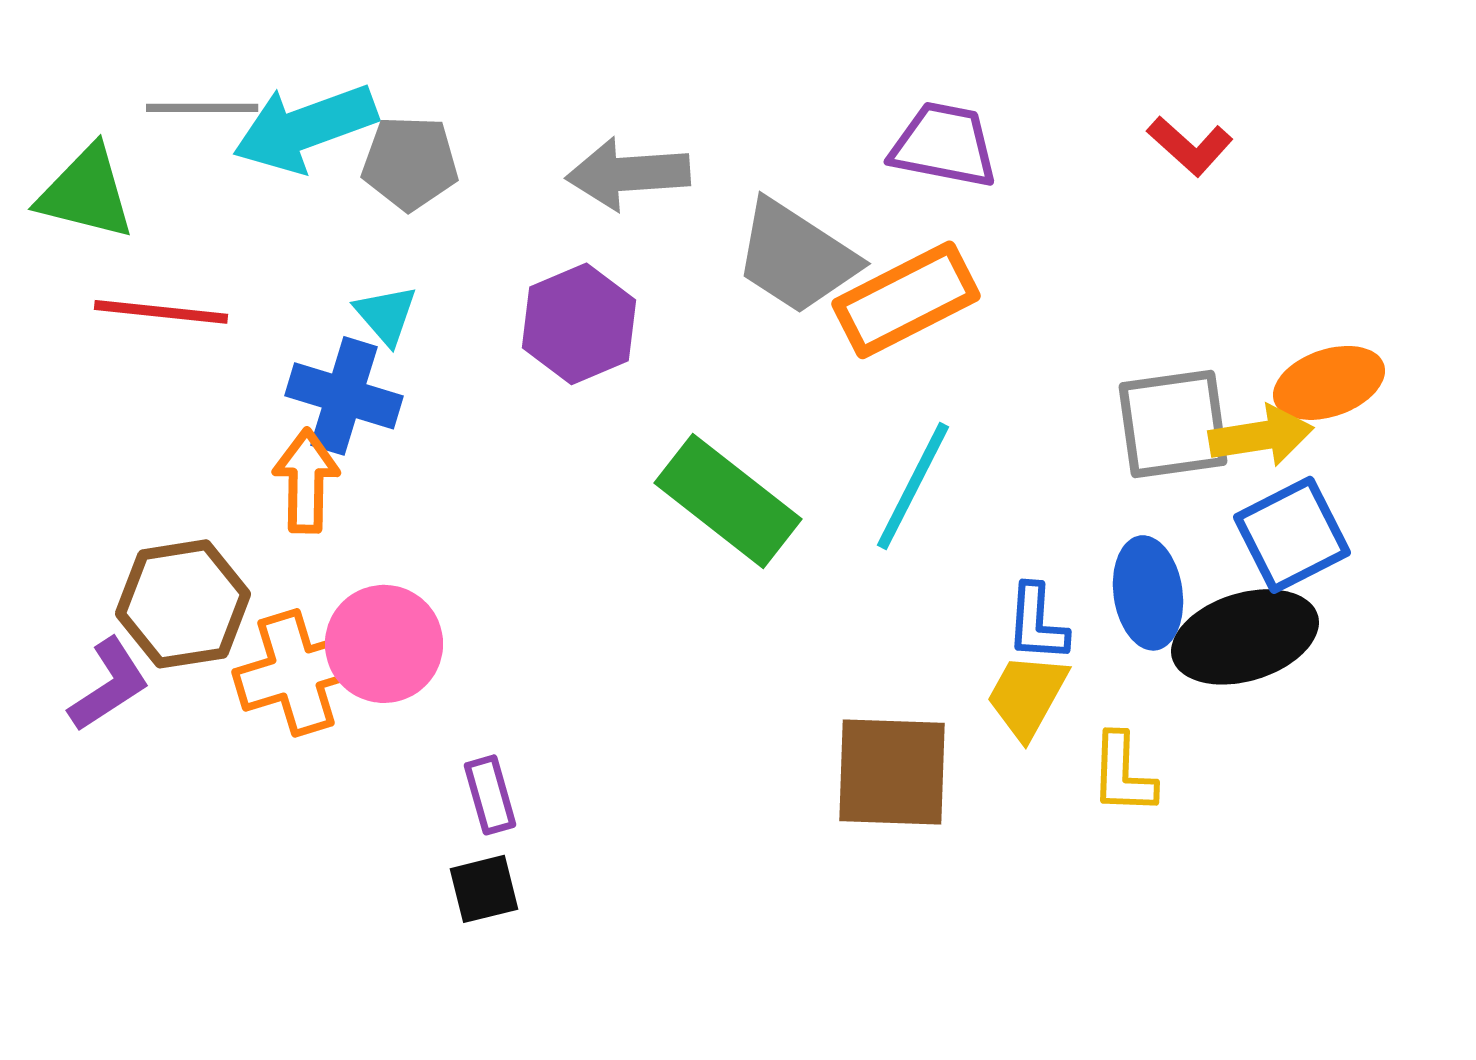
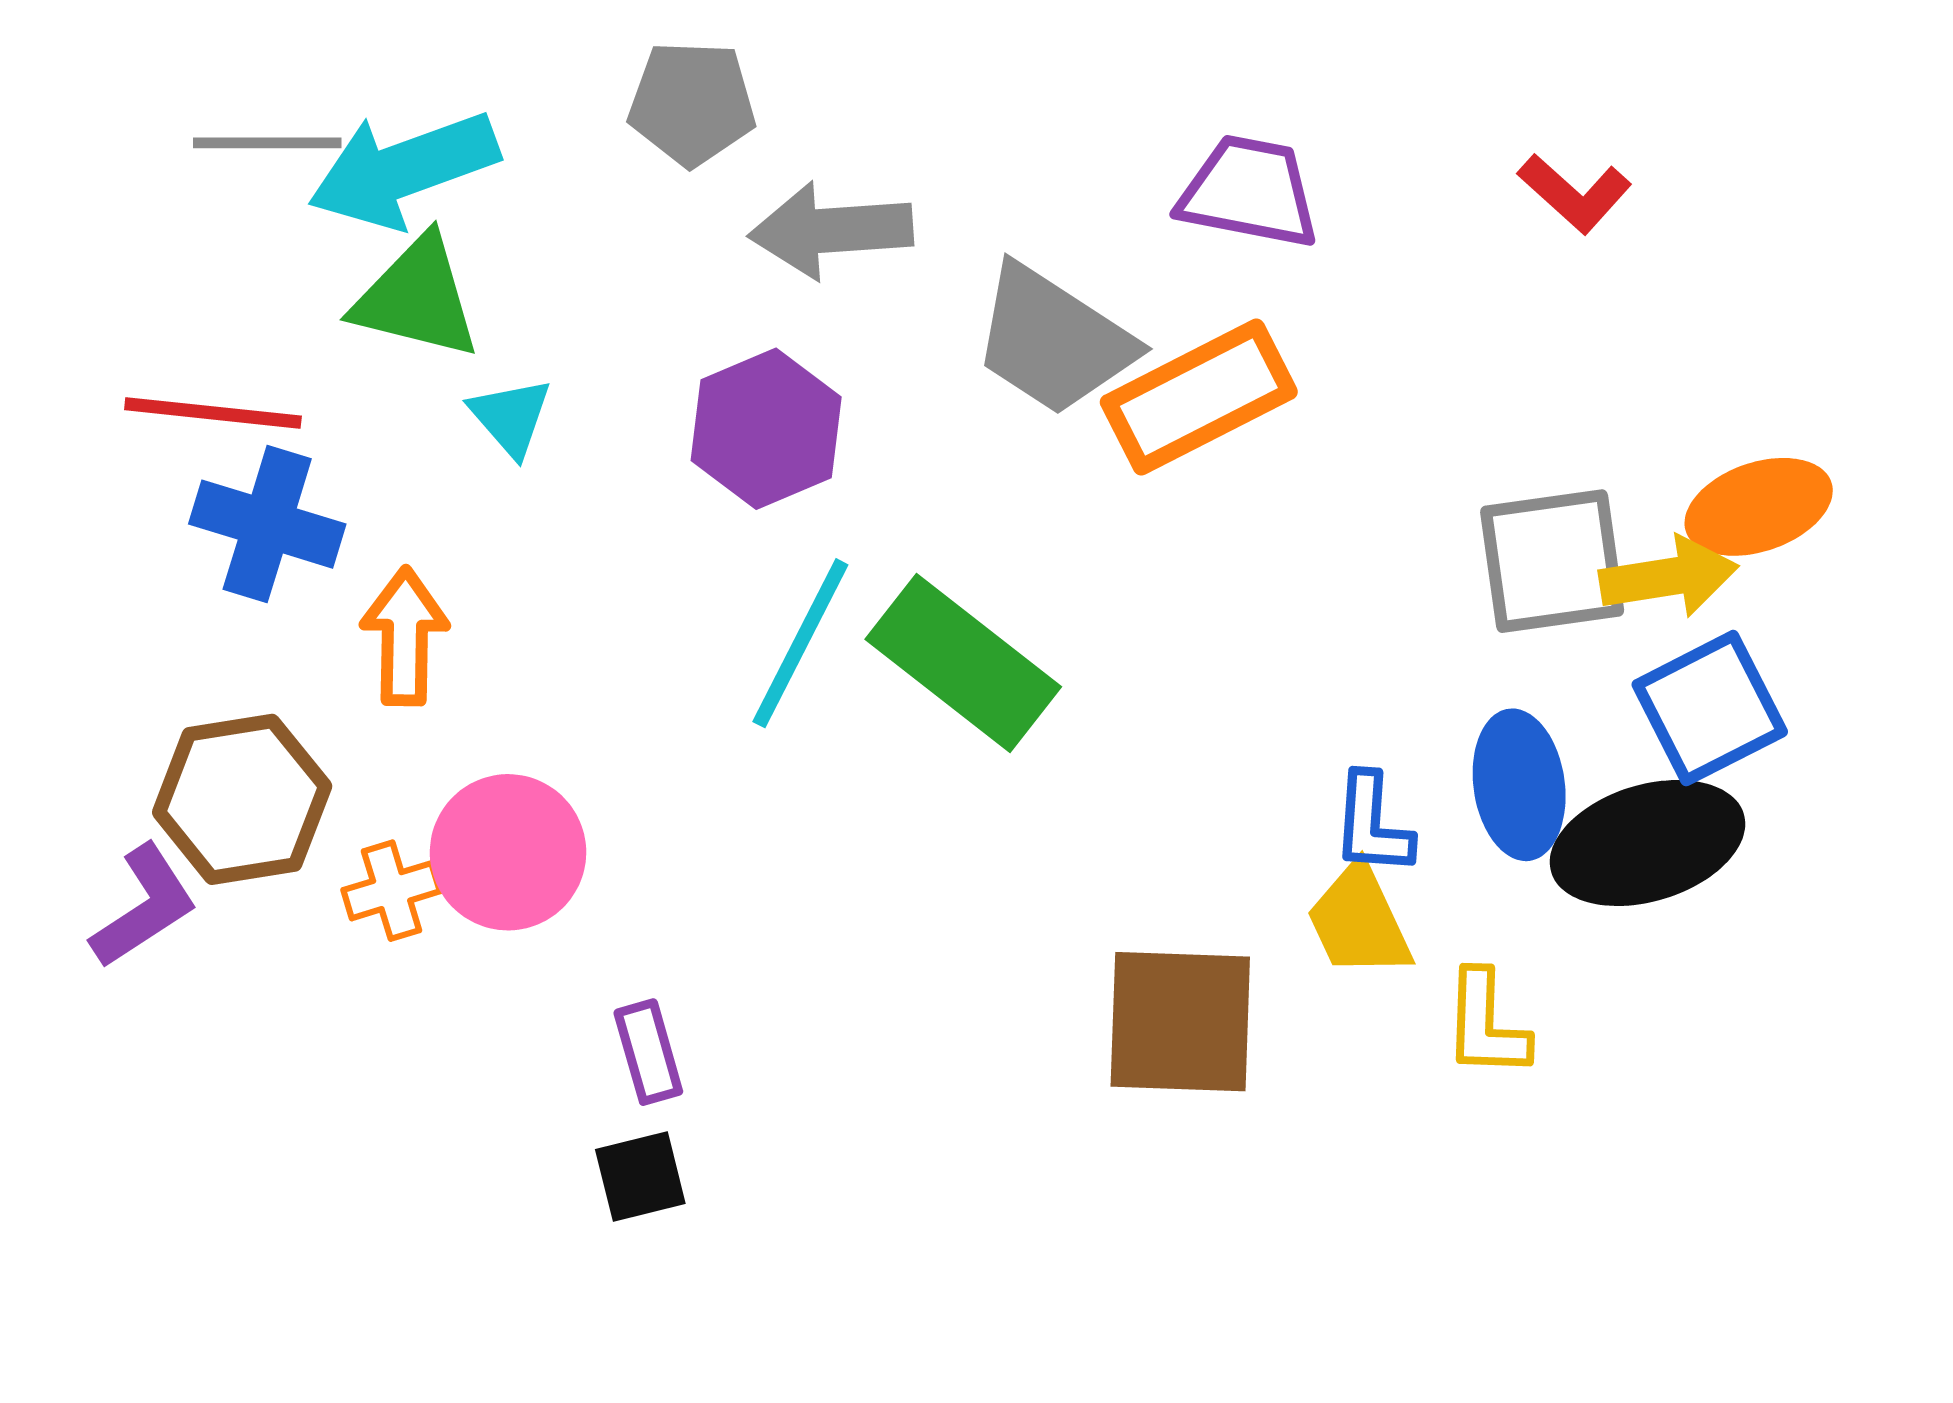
gray pentagon: (410, 163) -> (692, 103), moved
green triangle: (86, 193) -> (417, 298), moved
blue cross: (344, 396) -> (267, 524), moved
cyan line: (913, 486) -> (800, 643), moved
orange cross: (296, 673) -> (392, 891), size x0.6
yellow trapezoid: (1027, 696) -> (1359, 921), turned -54

